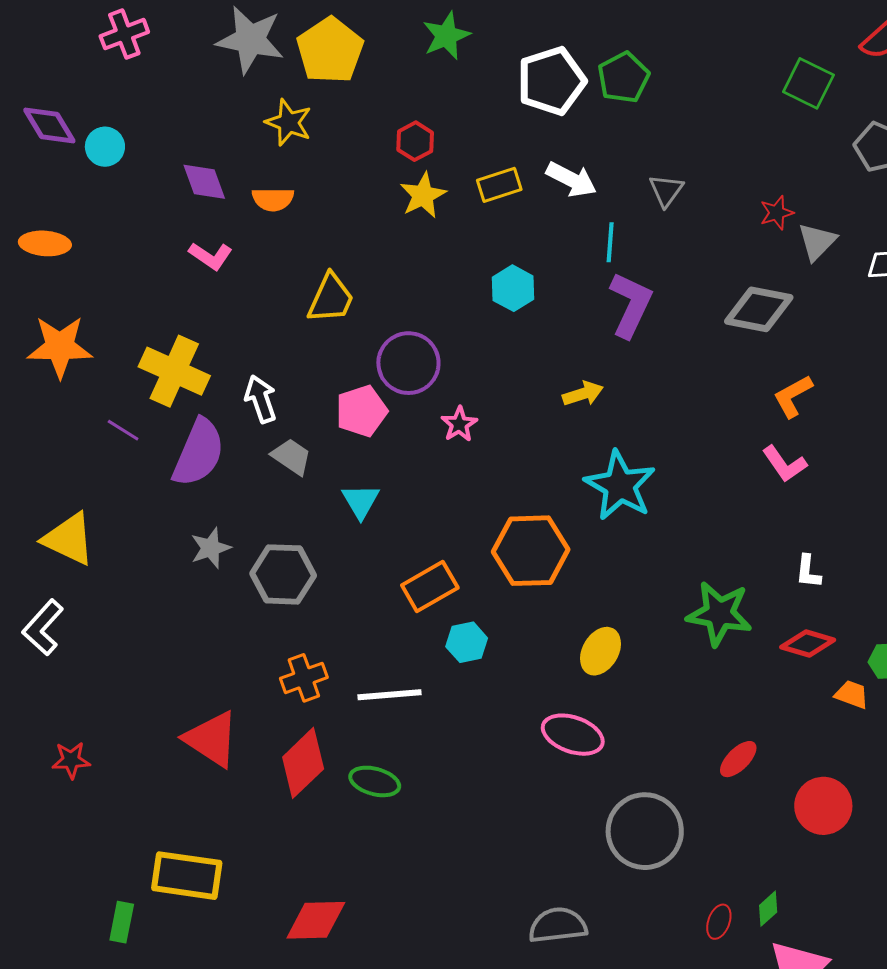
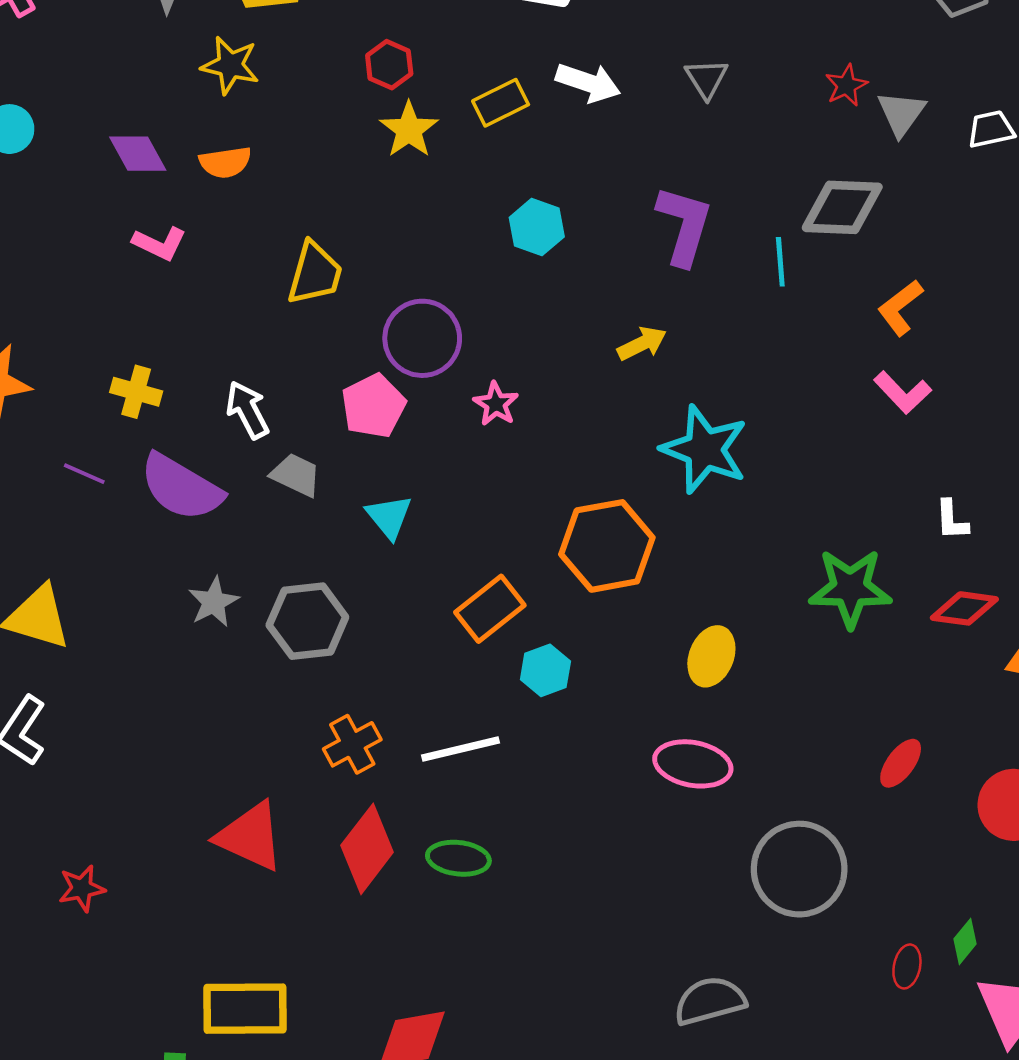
cyan line: (610, 242) -> (780, 262), moved
yellow cross: (174, 371) -> (136, 392), size x0.6
purple semicircle: (199, 453) -> (181, 487), turned 106

